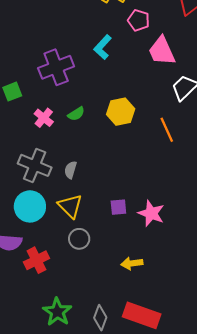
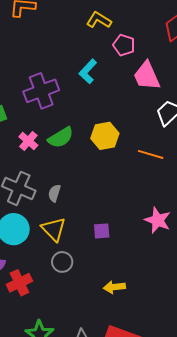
green semicircle: (76, 114) -> (61, 137), size x1.5
orange line: (167, 130) -> (151, 154), turned -50
pink star: (151, 213) -> (158, 220), moved

